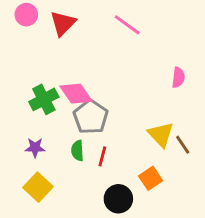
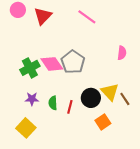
gray pentagon: (91, 117) -> (73, 62), moved
purple star: (35, 148) -> (32, 99), moved
black circle: (118, 199) -> (91, 98), moved

